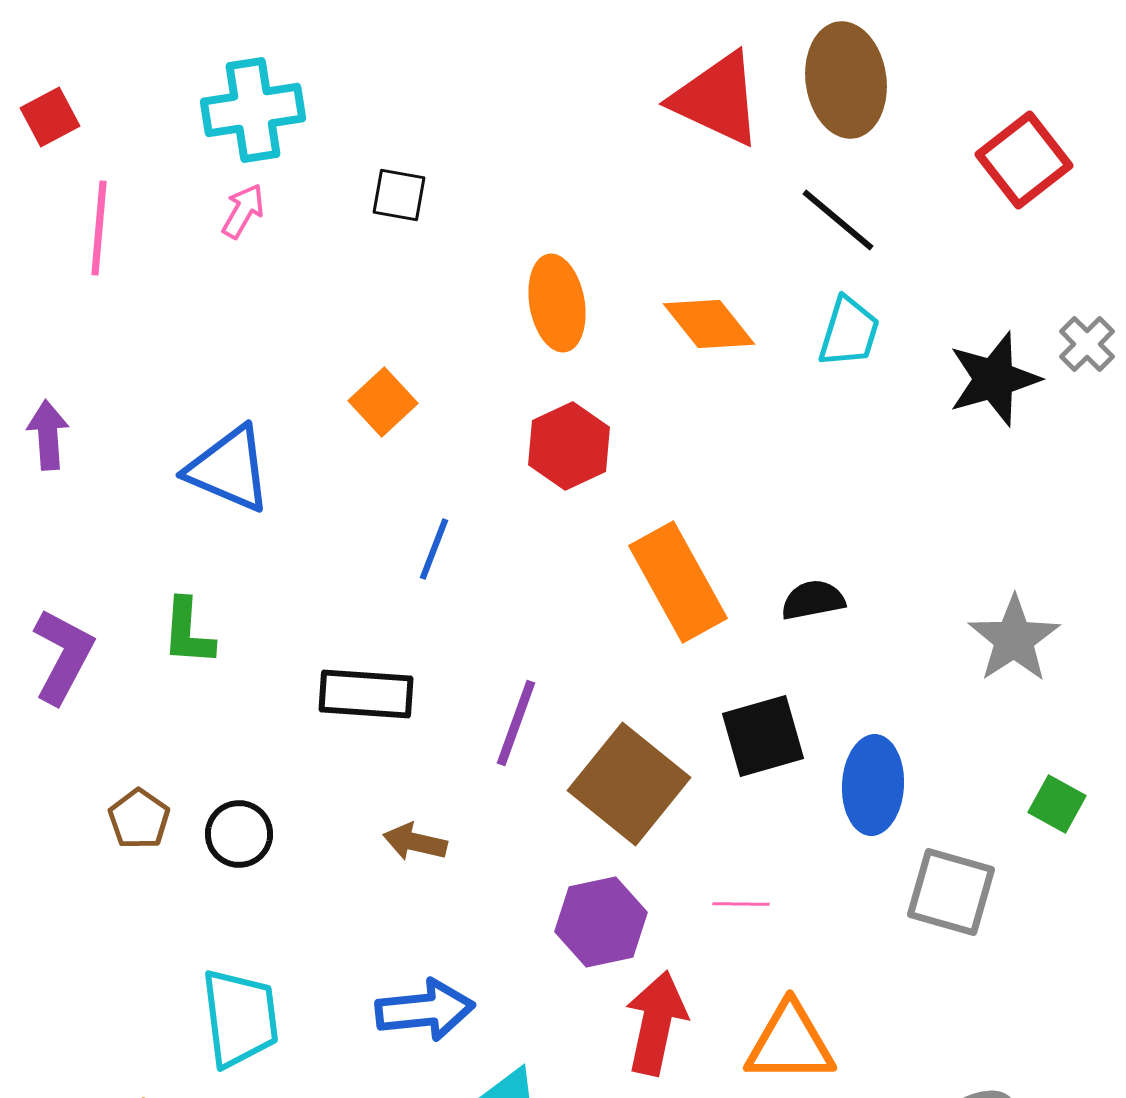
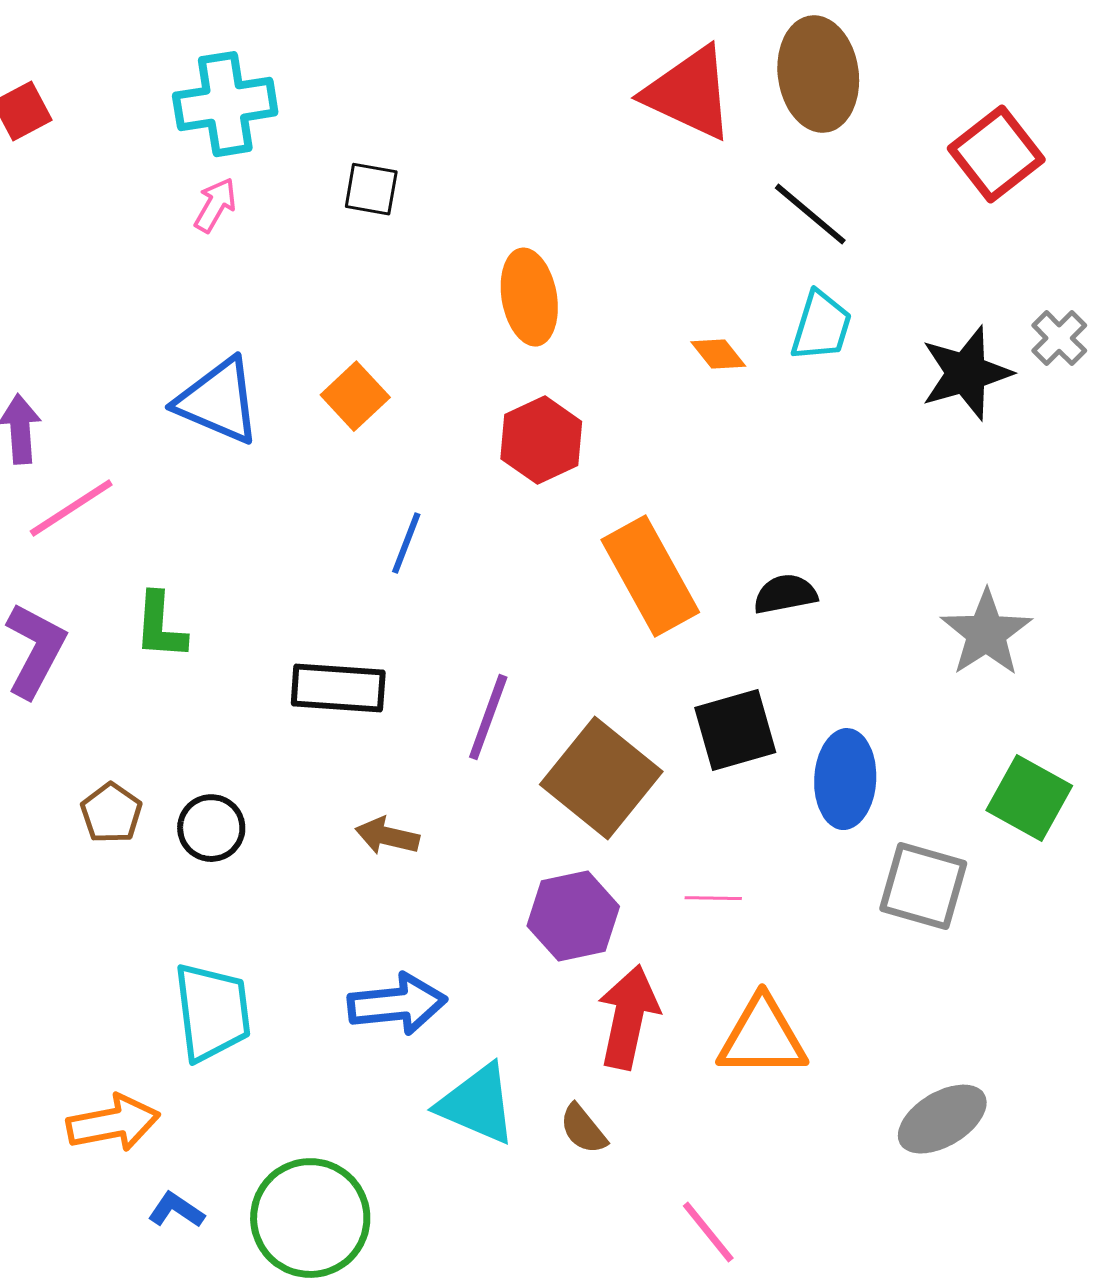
pink line: (99, 228) -> (71, 508), moved, turned 52
orange diamond: (709, 324) -> (718, 354), moved, size x0.6
blue triangle: (229, 469) -> (218, 401), moved
green square: (1057, 804) -> (1029, 798), size x1.5

